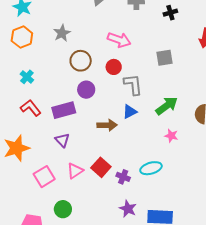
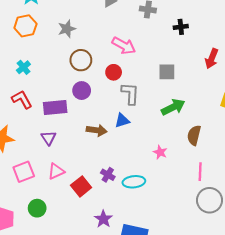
green arrow: (167, 106) -> (173, 107), moved
red square: (101, 167) -> (81, 186), moved
purple cross: (123, 177) -> (108, 175), moved

